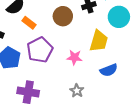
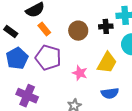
purple pentagon: (40, 50) -> (48, 58), turned 30

